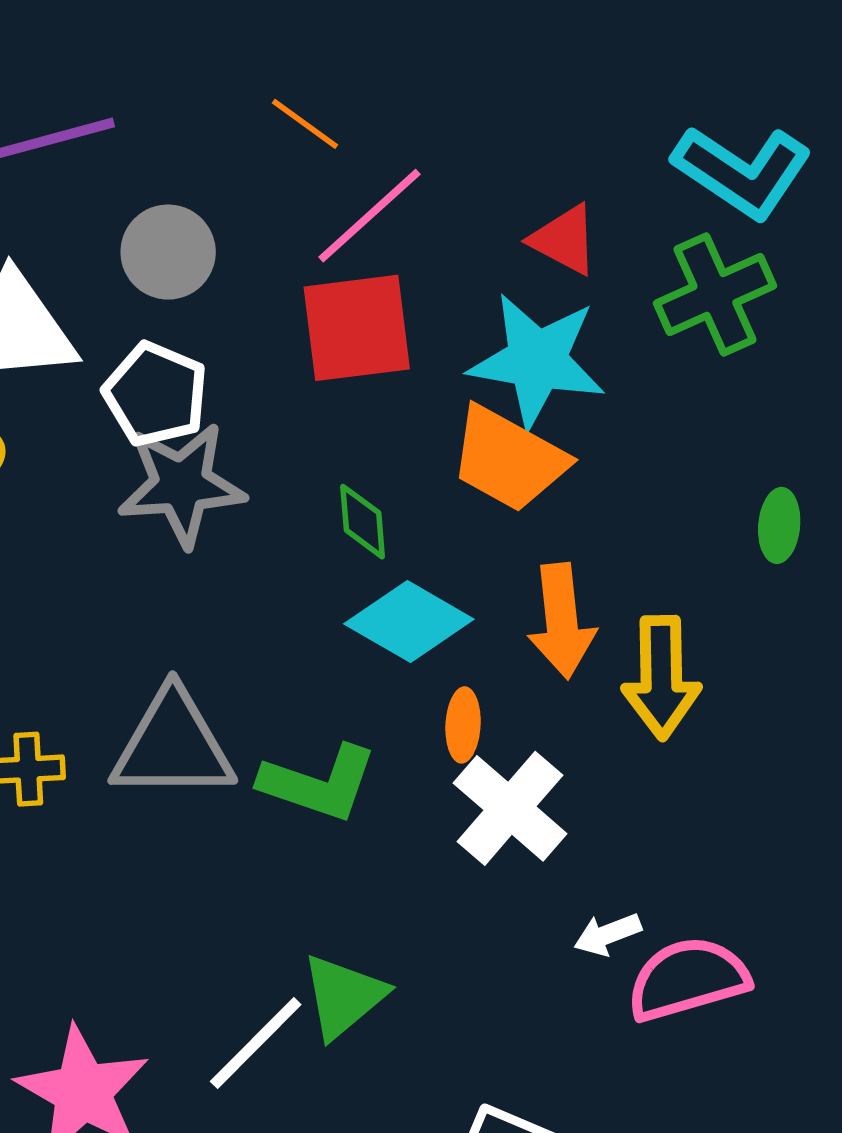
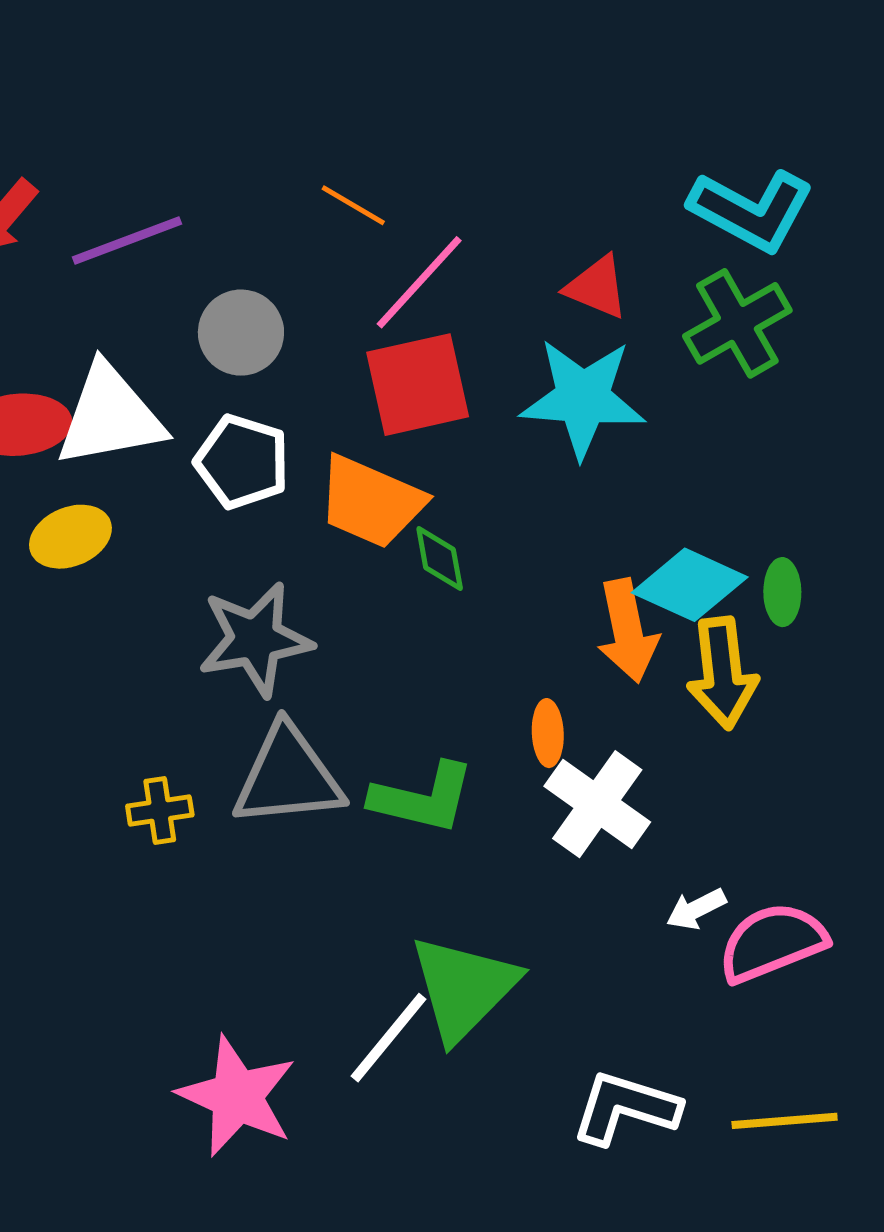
orange trapezoid: (508, 459) -> (371, 502), moved
gray star: (181, 485) -> (255, 639), moved
green ellipse: (779, 525) -> (782, 592), moved
cyan diamond: (409, 621) -> (690, 585), moved
green triangle: (343, 996) -> (464, 988), size x1.4

